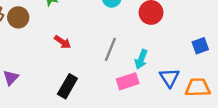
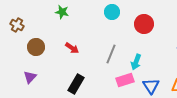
brown circle: (18, 17) -> (36, 47), moved
blue triangle: (169, 78) -> (151, 86), moved

